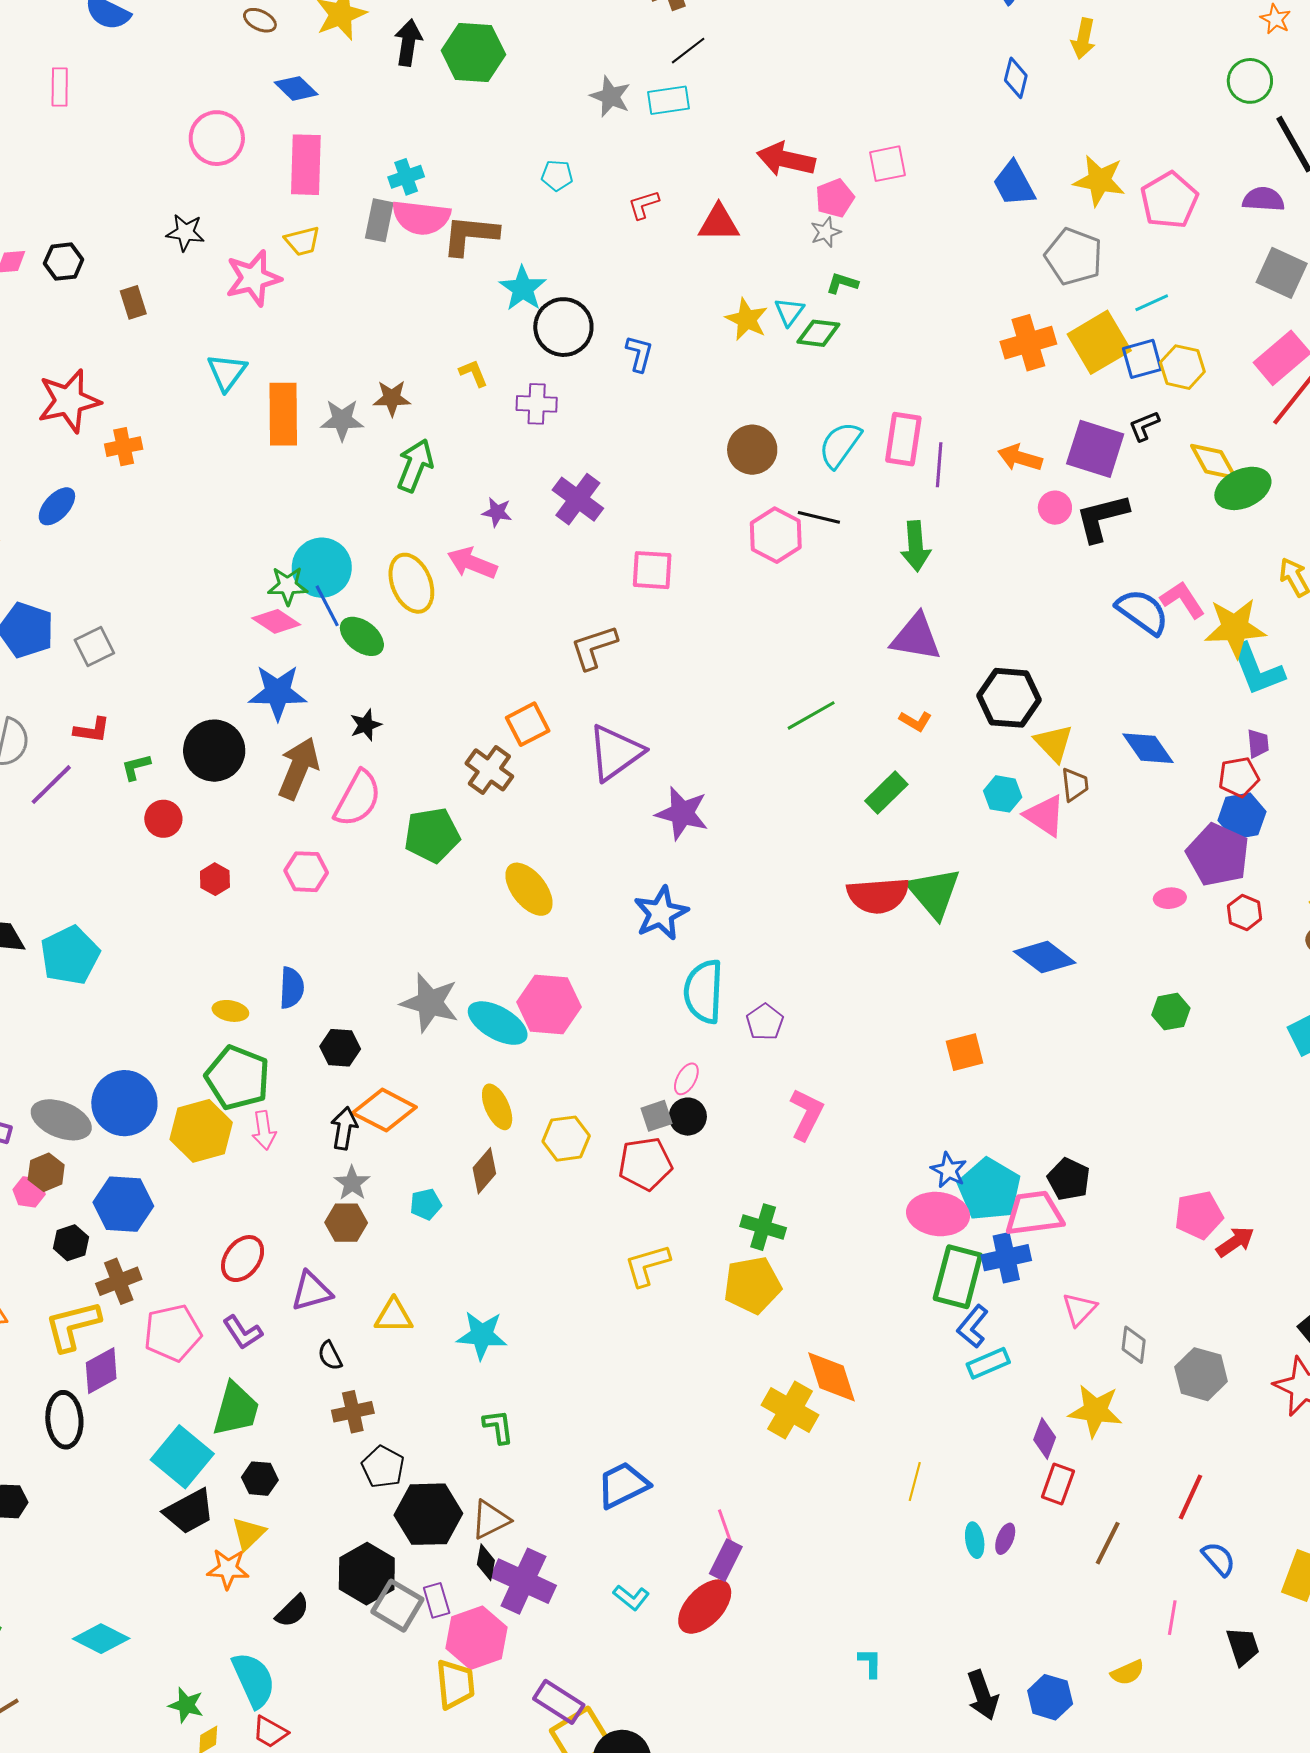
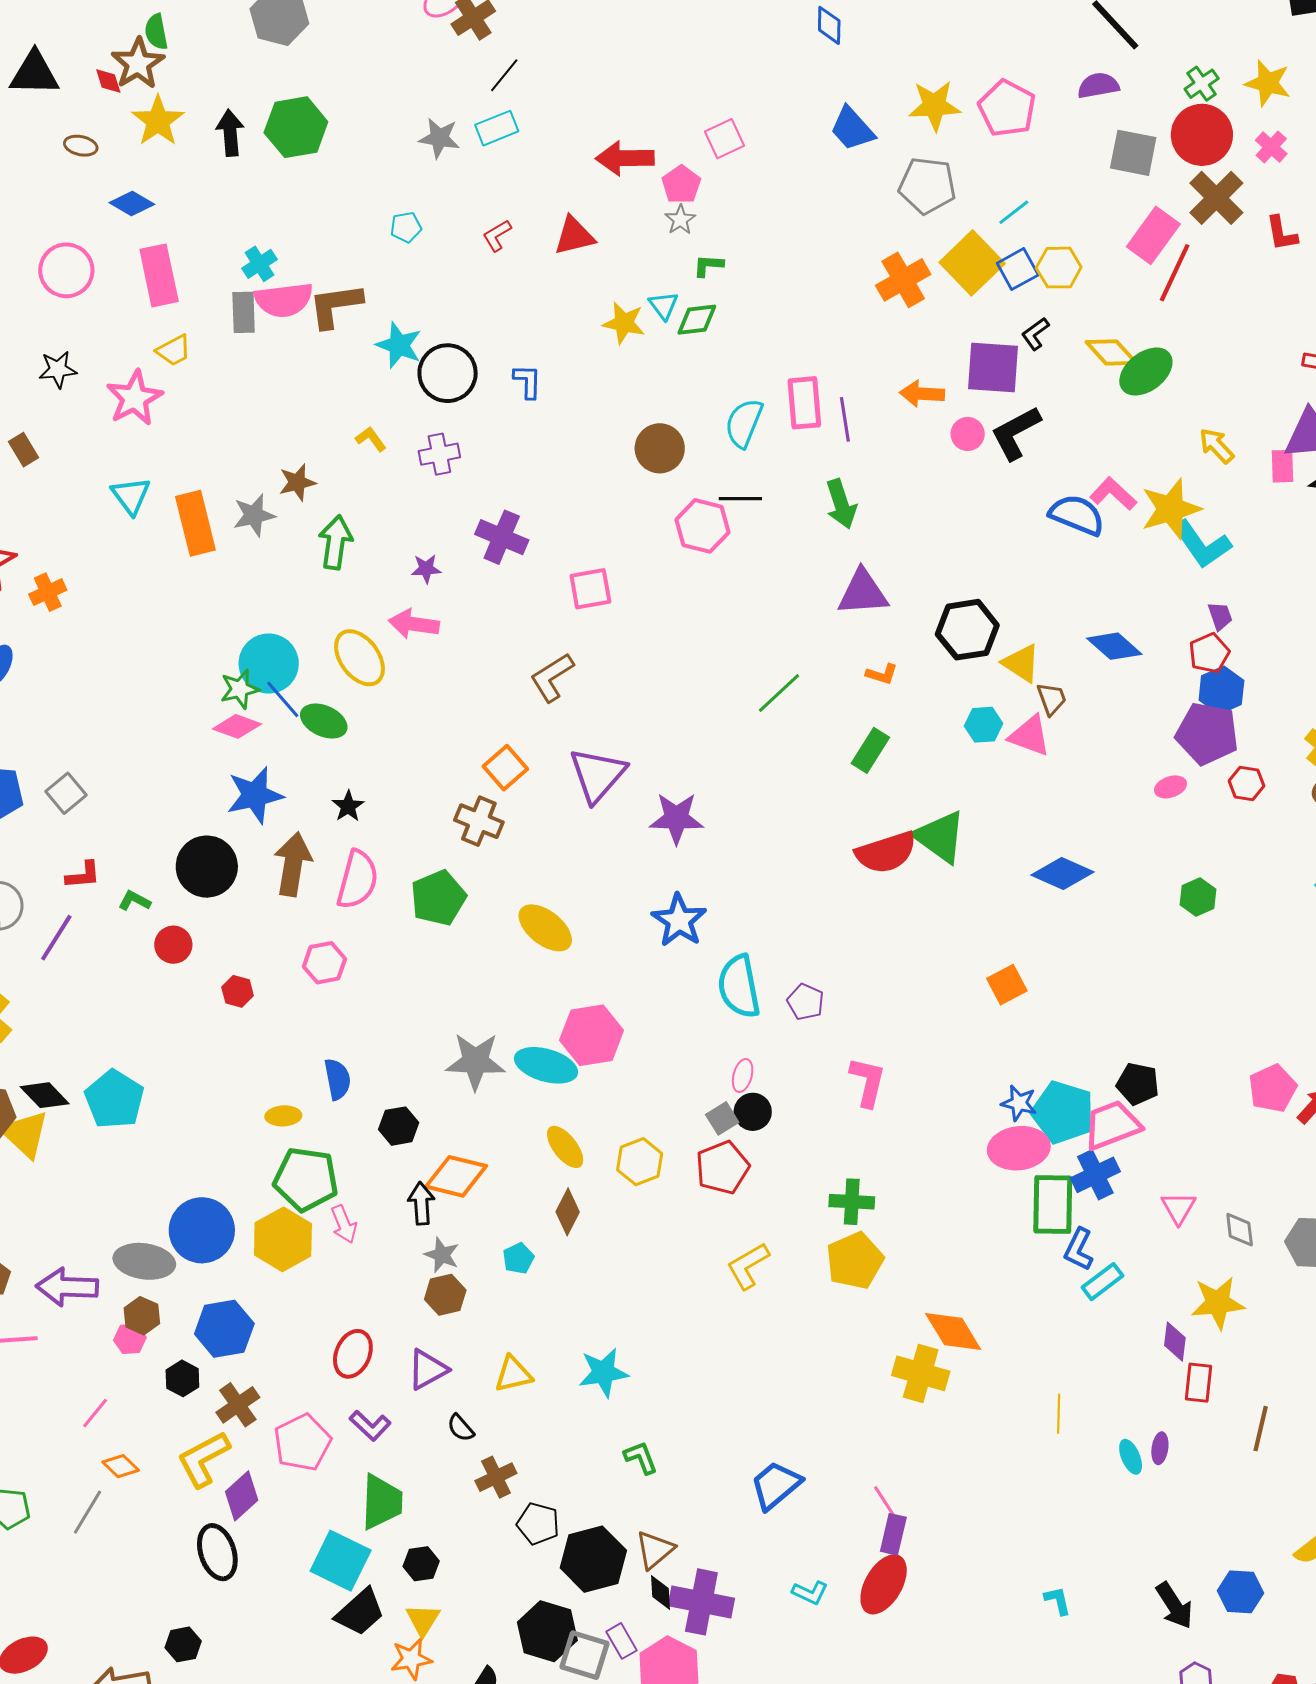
green L-shape: (136, 767) -> (134, 901), turned 56

